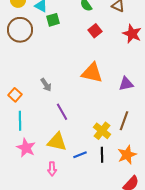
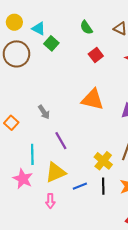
green square: (53, 20) -> (51, 43), turned -32
cyan line: (20, 121) -> (32, 154), moved
yellow triangle: (57, 142) -> (56, 172), turned -35

